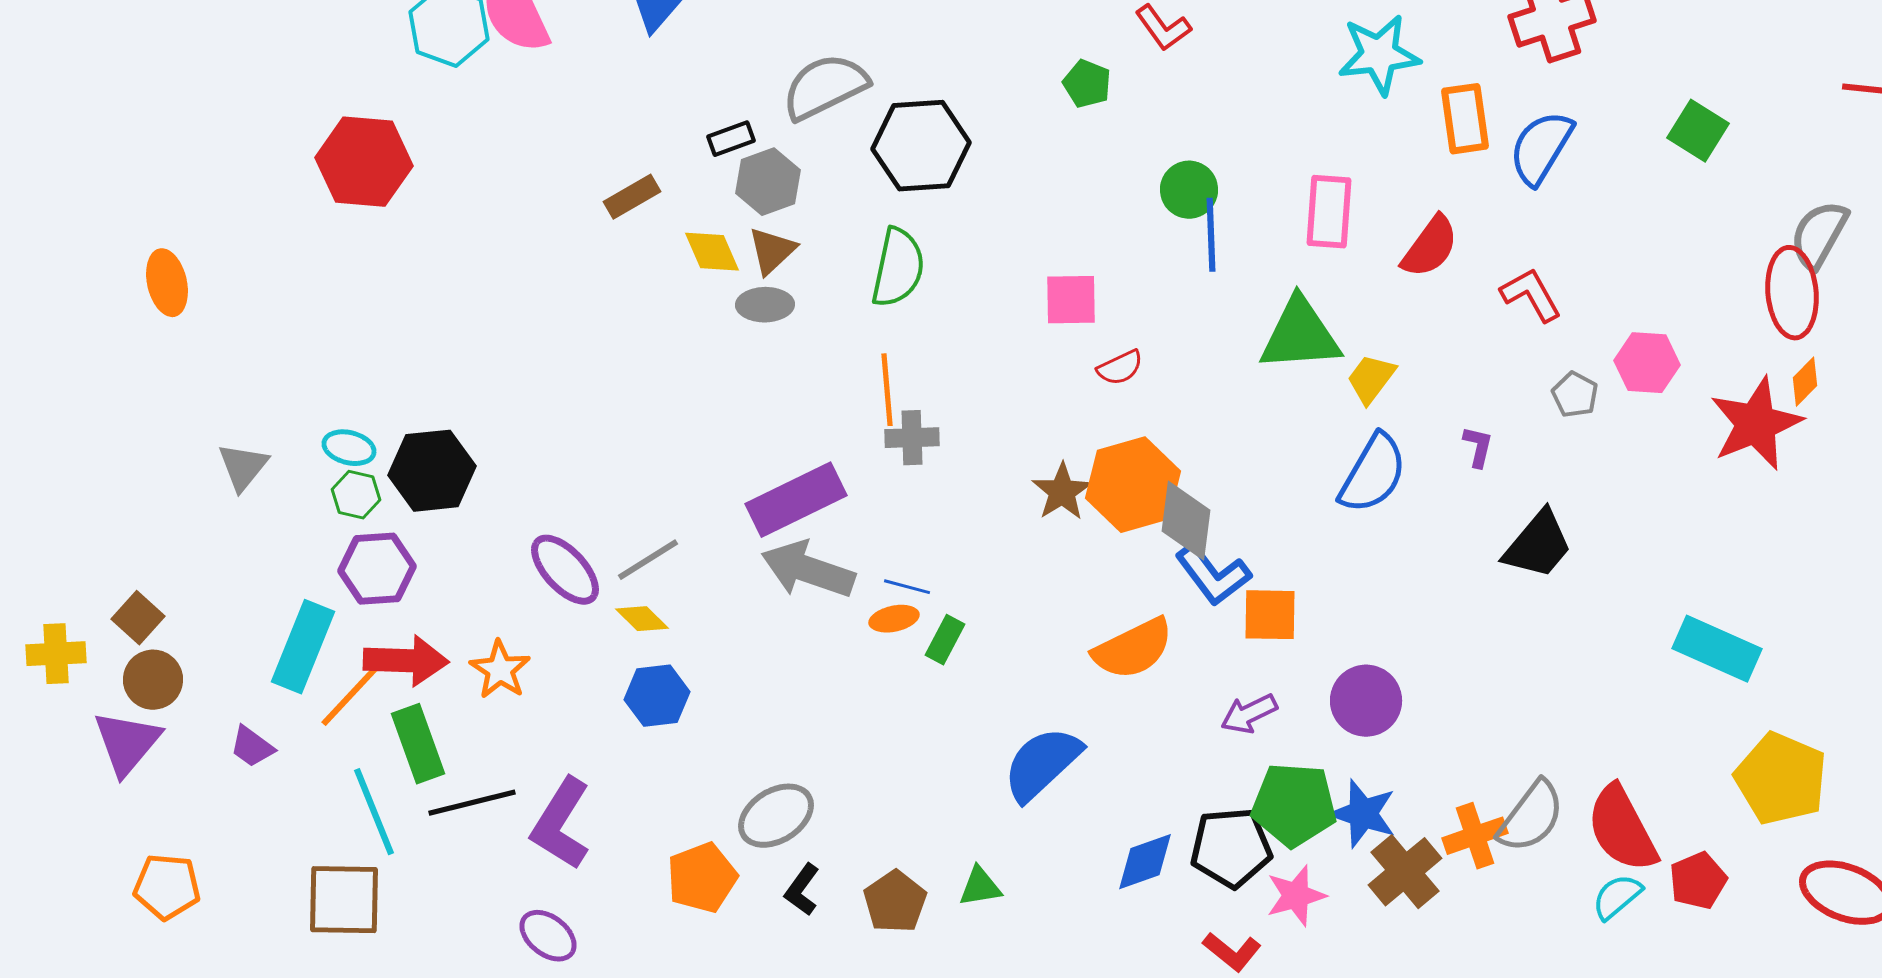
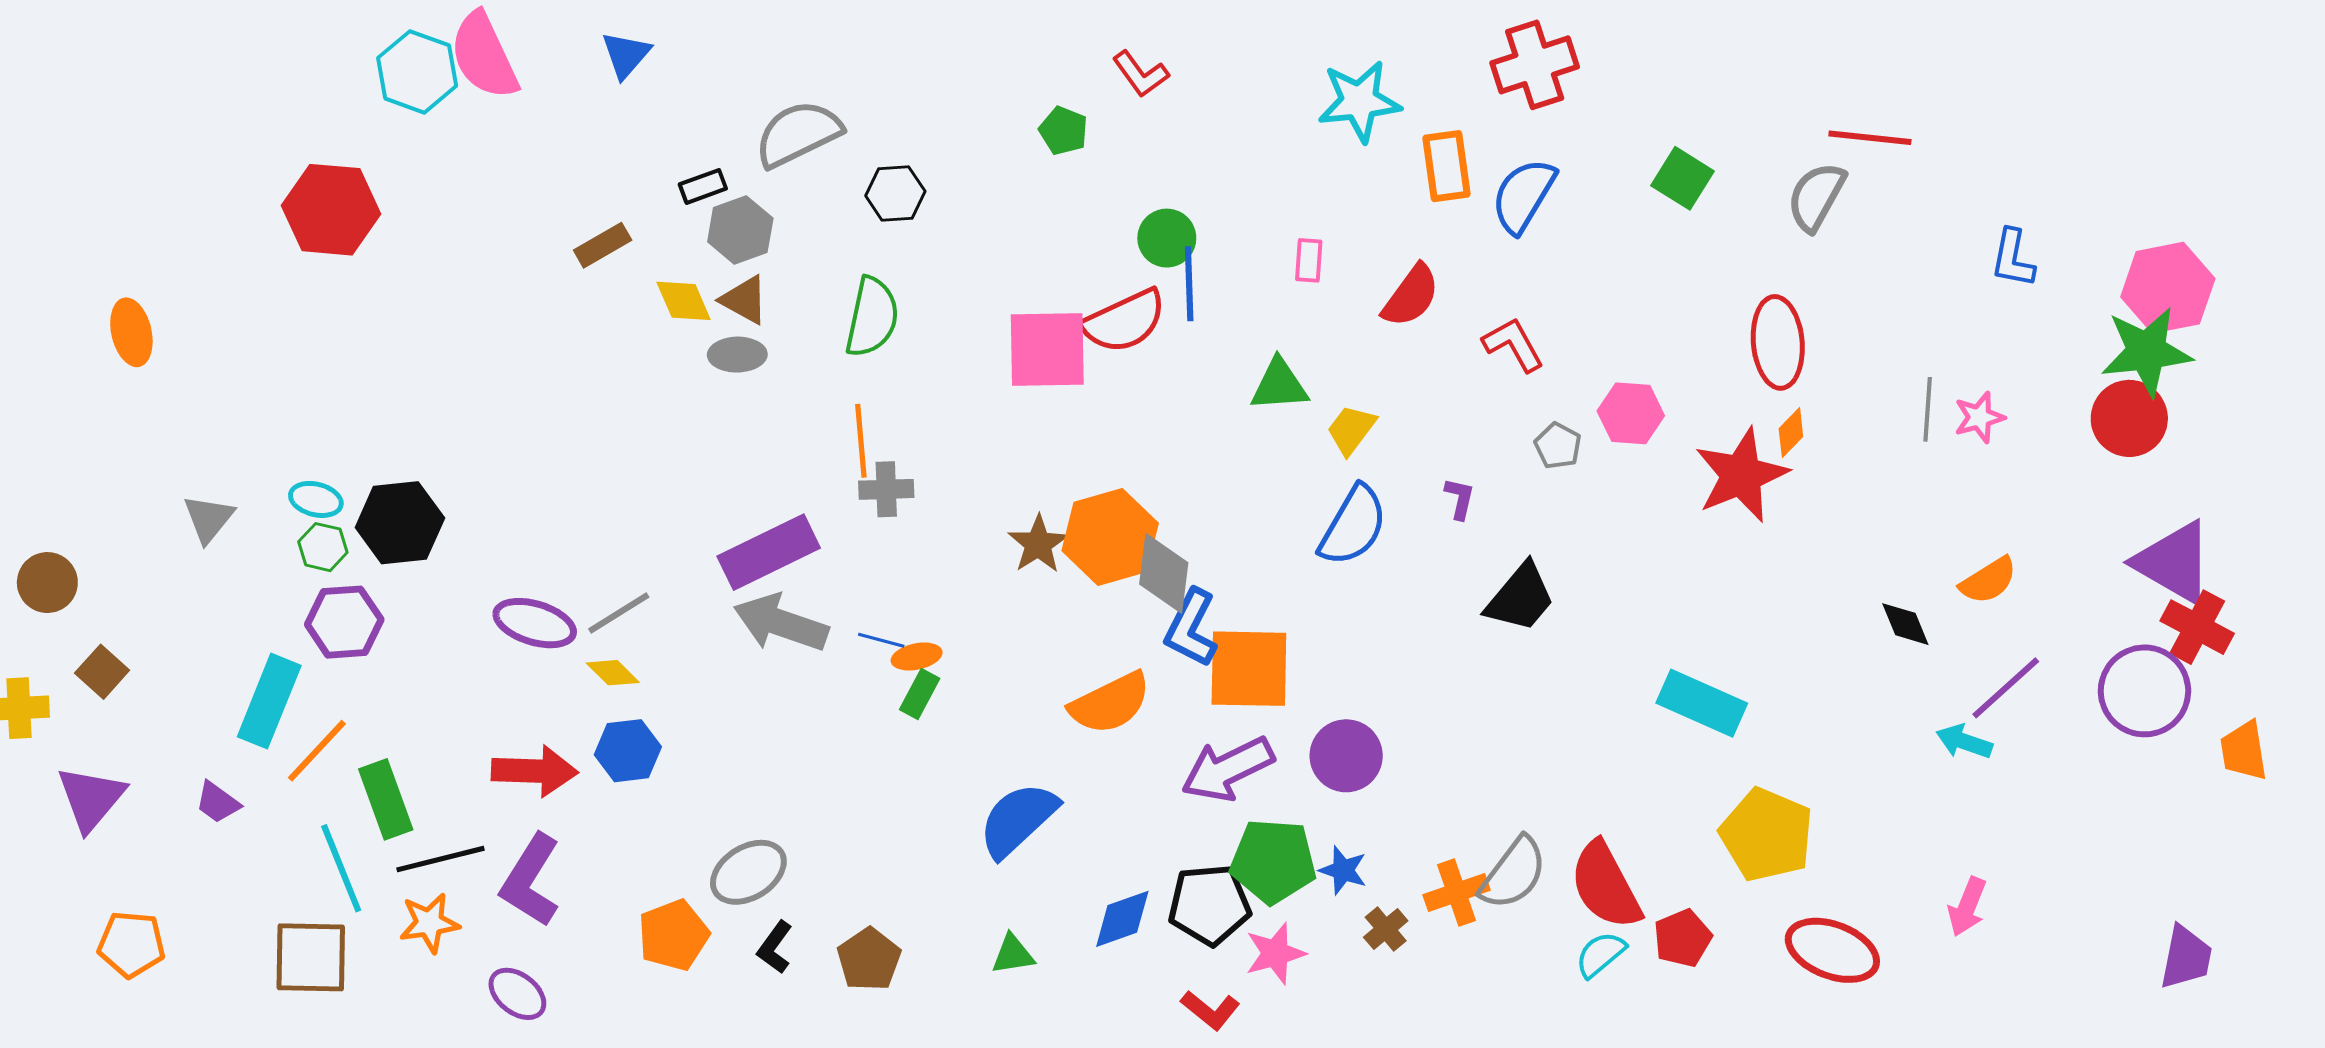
black hexagon: (921, 146) -> (895, 194), size x0.6
pink rectangle: (1329, 212) -> (1309, 260), size x0.6
gray semicircle: (1819, 235) -> (1816, 197), moved
brown triangle: (772, 251) -> (744, 300), turned -48
pink square: (1071, 300) -> (1047, 350), size x1.5
green triangle: (1300, 335) -> (1279, 385), size x0.7
red semicircle: (1120, 368) -> (1124, 321), moved, size x1.8
purple ellipse: (565, 570) -> (535, 623), turned -30
blue L-shape: (1213, 575) -> (1191, 628), turned 64
orange square: (1270, 615) -> (1249, 669), size x1.5
orange ellipse: (894, 619) -> (917, 656), moved
red arrow: (406, 661) -> (535, 771), moved
orange star: (500, 670) -> (429, 923), moved, turned 30
brown circle: (153, 680) -> (47, 583), moved
purple arrow: (1249, 714) -> (1228, 769), size x1.6
blue star: (1363, 814) -> (1343, 870), size x0.7
brown cross: (1405, 872) -> (1386, 929), size x0.6
green triangle: (980, 887) -> (1013, 954), moved

